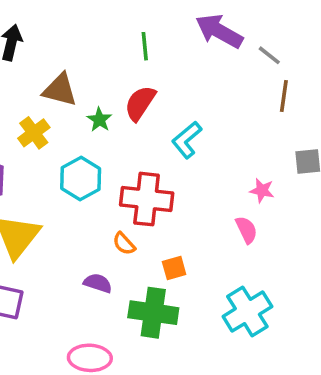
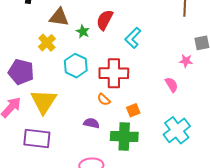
pink star: (262, 190) -> (186, 61), moved

